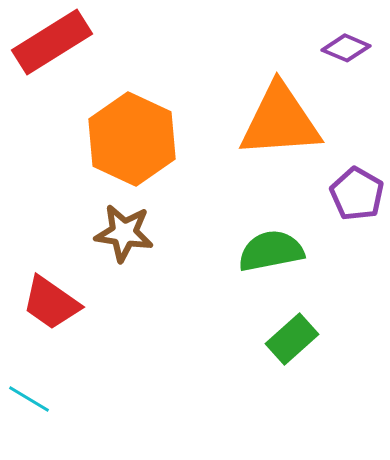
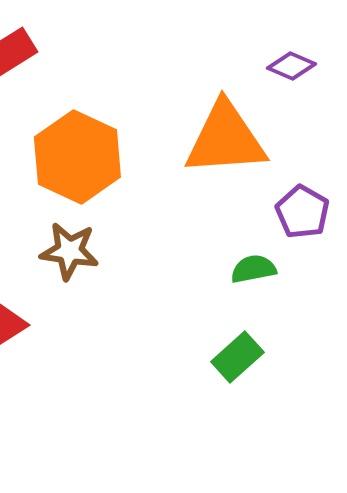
green semicircle: (271, 251) -> (253, 269), moved, size x0.7

